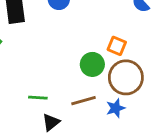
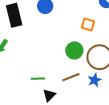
orange square: (117, 46) -> (88, 24), moved

